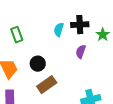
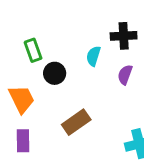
cyan semicircle: (59, 30) -> (93, 56), moved
black circle: (38, 64) -> (55, 73), moved

